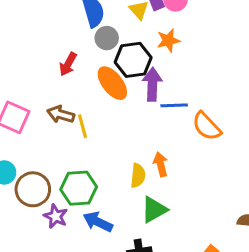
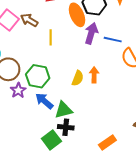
purple arrow: (152, 84) -> (91, 33), moved
brown arrow: (61, 114) -> (29, 20), moved
green triangle: (154, 210) -> (63, 110), moved

